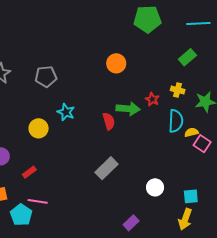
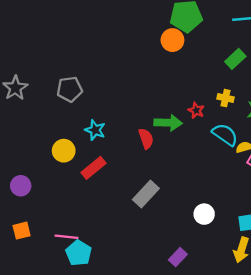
orange circle: (116, 63) -> (172, 40), moved
cyan semicircle: (176, 121) -> (225, 135), turned -55
red rectangle: (29, 172) -> (94, 168), moved, size x1.5
cyan pentagon: (21, 215) -> (79, 253), moved

